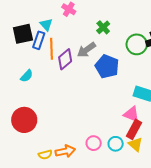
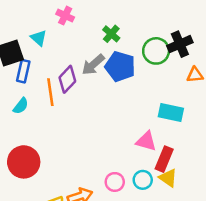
blue rectangle: (39, 40) -> (23, 71), moved
orange line: (51, 49) -> (50, 92), moved
blue pentagon: (107, 66) -> (120, 66), moved
pink triangle: (131, 114) -> (146, 141), moved

